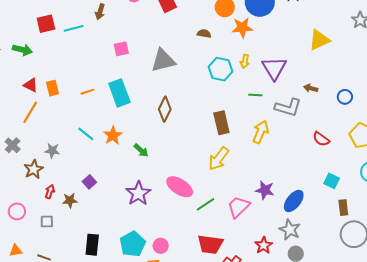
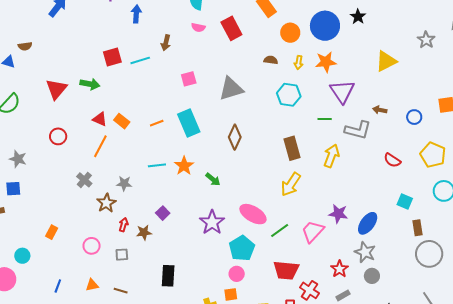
orange star: (242, 28) -> (326, 62), moved
yellow arrow: (245, 61) -> (299, 63), moved
orange rectangle: (53, 88) -> (122, 121), turned -35
cyan line: (86, 134) -> (157, 165), turned -42
cyan pentagon: (133, 244) -> (242, 248), moved

